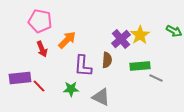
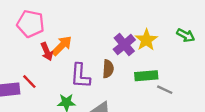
red arrow: (42, 49) -> (47, 52), moved
red line: (39, 86) -> (29, 82), moved

